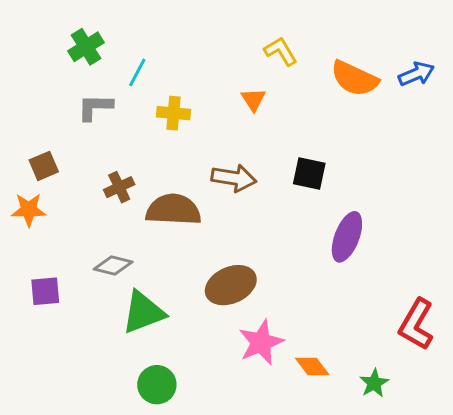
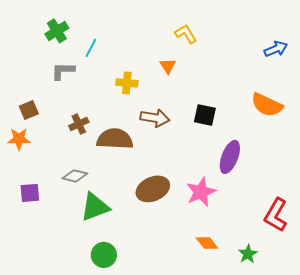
orange semicircle: (354, 78) -> (267, 105), moved
yellow cross: (173, 113) -> (127, 83), moved
pink star: (261, 342) -> (201, 192), moved

